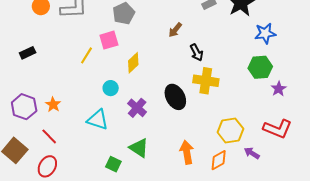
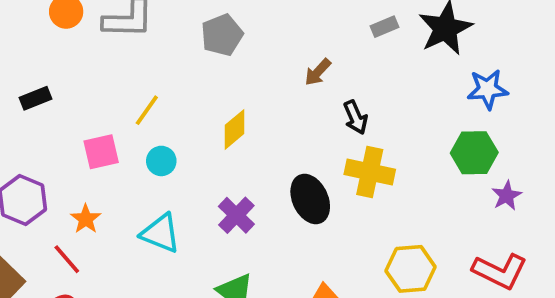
pink square: (109, 40) -> (101, 152), moved
cyan circle: (111, 88) -> (161, 161), moved
orange star: (53, 104) -> (86, 219), moved

